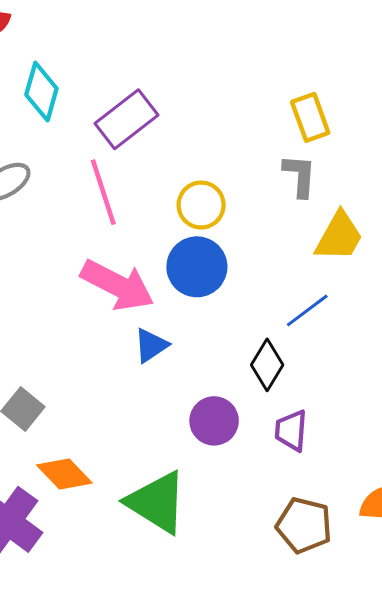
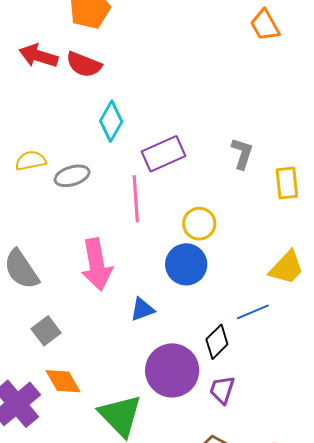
gray L-shape: (300, 176) -> (242, 153), moved
pink arrow: (117, 285) -> (96, 264), moved, turned 39
purple circle: (214, 421) -> (172, 370), size x1.6

